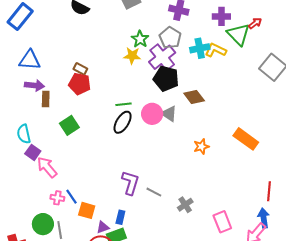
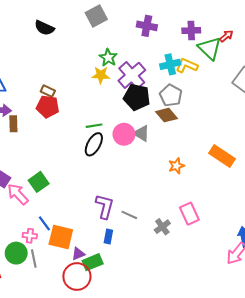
gray pentagon: (170, 38) -> (171, 95), moved
green square: (69, 125) -> (39, 182), moved
pink cross: (57, 198) -> (30, 236), moved
orange square: (87, 210) -> (61, 237), size x1.4
blue rectangle: (120, 217) -> (108, 236), moved
pink rectangle: (222, 222) -> (189, 214), moved

